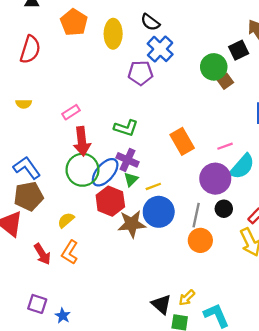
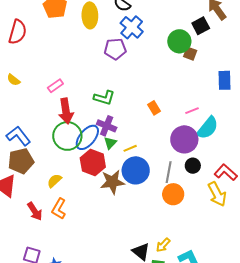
brown square: (225, 81) -> (190, 54), turned -32
yellow semicircle: (24, 104) -> (14, 80), turned 40
orange rectangle: (182, 141) -> (154, 108), size x0.6

